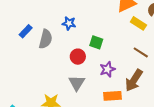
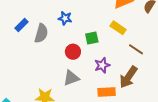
yellow rectangle: (138, 23) -> (118, 28), moved
green square: (96, 42) -> (92, 38), turned -32
gray triangle: (77, 83) -> (71, 78), turned 36

